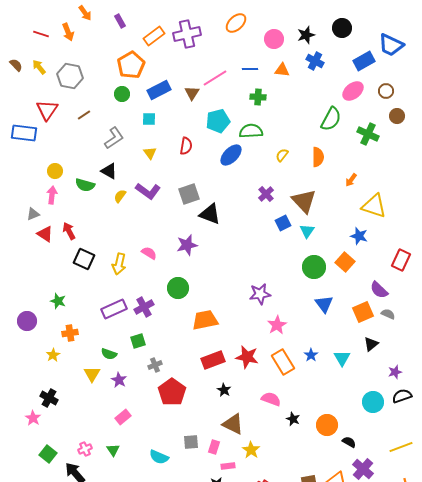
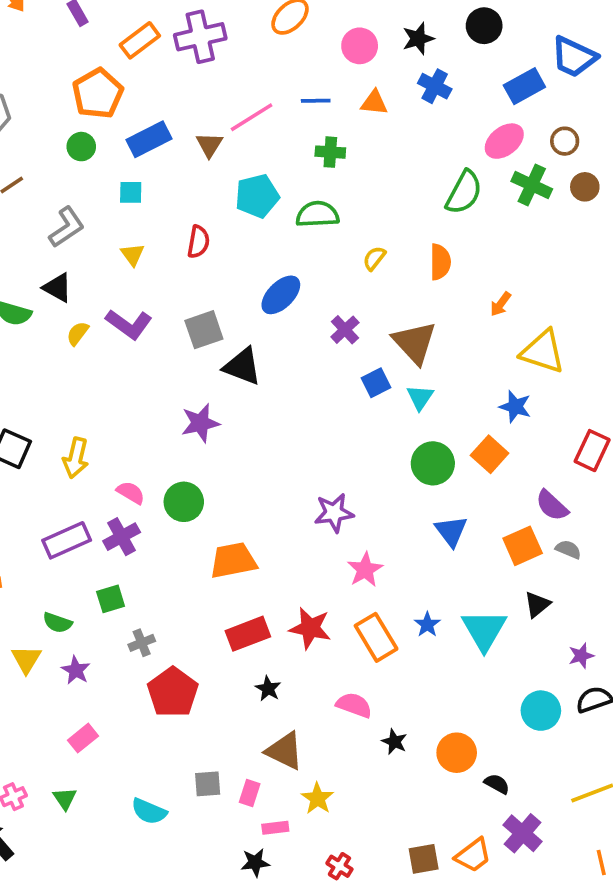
green cross: (368, 134) -> (532, 185), moved
blue ellipse: (231, 155) -> (281, 295), moved
pink semicircle: (149, 253) -> (131, 493), moved
cyan triangle: (342, 358) -> (484, 630), size x1.5

